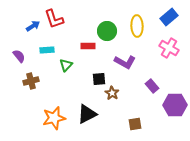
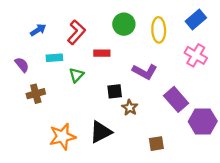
red L-shape: (54, 19) -> (76, 32), moved, turned -120
green circle: (107, 31) -> (124, 24), moved
purple rectangle: (152, 86) -> (176, 99), size x1.5

